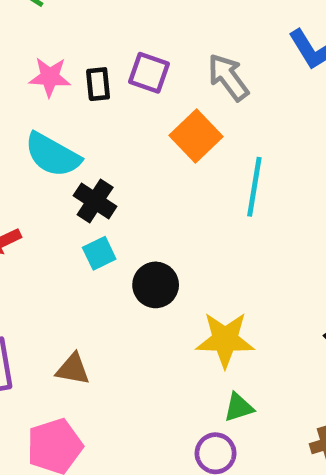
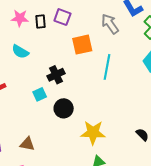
gray arrow: (228, 77) -> (110, 24), moved
orange square: (196, 136) -> (82, 45), turned 30
cyan semicircle: (53, 155) -> (20, 52), size x0.7
black cross: (95, 201) -> (56, 75), moved, turned 30

